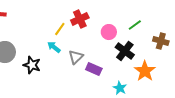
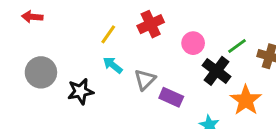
green line: (135, 25) -> (237, 46), moved
yellow line: (60, 29) -> (108, 34), moved
black star: (32, 65) -> (80, 91), turned -30

